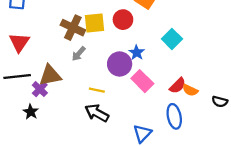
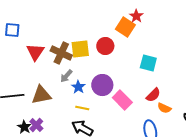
cyan square: (172, 39) -> (148, 63), turned -30
red triangle: (19, 42) -> (35, 52), moved
blue star: (137, 53) -> (78, 87), moved
red semicircle: (178, 86) -> (153, 95), moved
purple cross: (40, 89) -> (36, 125), moved

